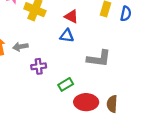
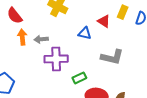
red triangle: (71, 16) -> (104, 21), moved
purple cross: (39, 66) -> (56, 59), size x1.6

